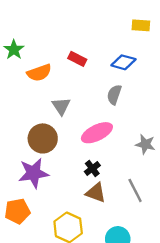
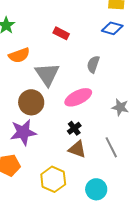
blue diamond: (123, 62) -> (112, 28), moved
orange semicircle: (39, 73) -> (19, 55), moved
gray triangle: (61, 106) -> (47, 74), size x1.5

